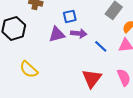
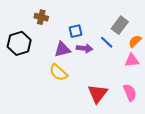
blue line: (101, 46) -> (107, 42), moved
yellow semicircle: (29, 69) -> (58, 72), moved

